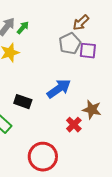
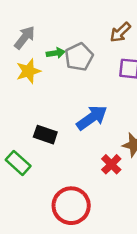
green arrow: (23, 28) -> (56, 53), moved, turned 40
gray pentagon: (70, 44) -> (79, 57), moved

